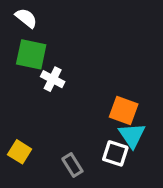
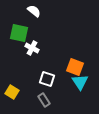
white semicircle: (26, 18) -> (34, 11), moved
white square: (115, 153) -> (47, 79), moved

